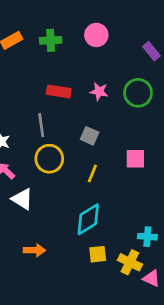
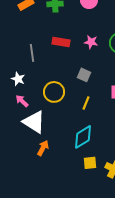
gray line: (41, 125) -> (32, 53), moved
white triangle: (22, 199) -> (34, 122), size x1.4
orange arrow: (34, 250) -> (43, 148), moved, turned -63

